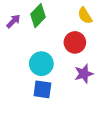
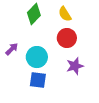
yellow semicircle: (85, 16) -> (65, 14), moved
purple arrow: (13, 21) -> (12, 49), moved

